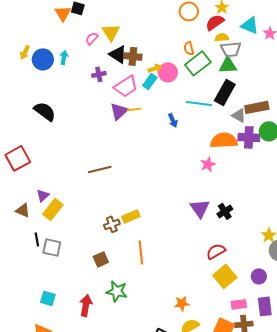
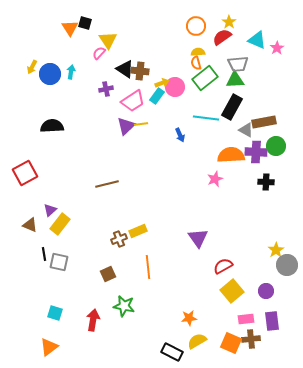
yellow triangle: (111, 32) -> (108, 40), moved
yellow semicircle: (222, 37) -> (198, 52), moved
black semicircle: (45, 111) -> (52, 126), turned -40
purple triangle: (200, 208) -> (198, 238), moved
black cross: (225, 211) -> (266, 182), moved, turned 35

